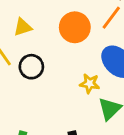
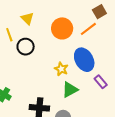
yellow triangle: (23, 27) -> (27, 18), turned 48

